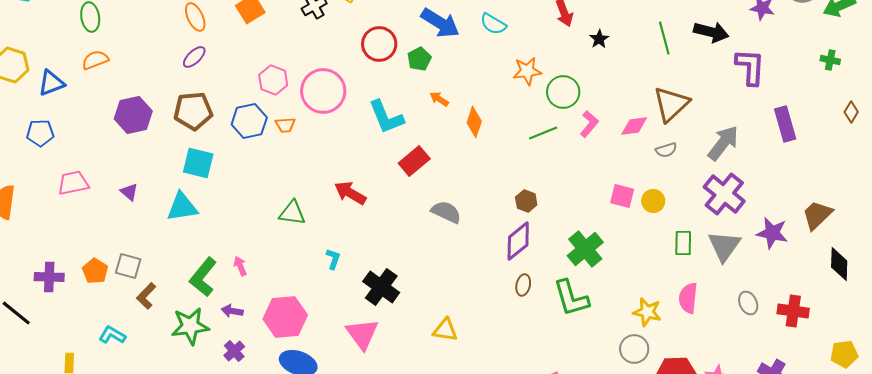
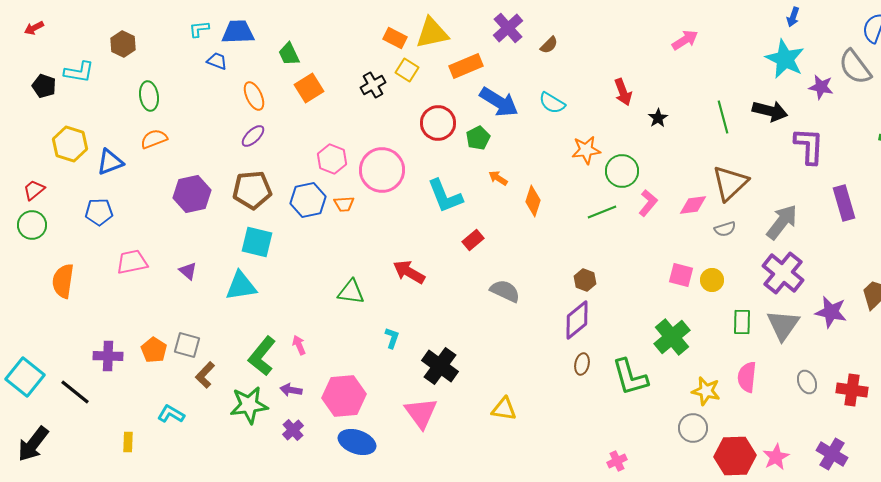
red rectangle: (414, 161) -> (473, 240), size x0.7
green cross: (585, 249) -> (672, 337), moved

